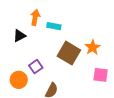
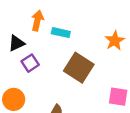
orange star: (93, 47) -> (115, 41), moved
purple square: (36, 67) -> (30, 63), moved

